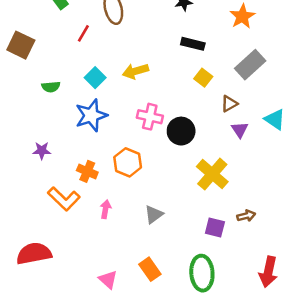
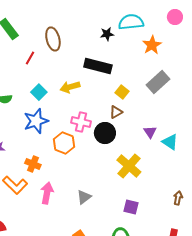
black rectangle: (193, 44) -> (98, 66), moved, size x1.5
brown triangle: (229, 104) -> (116, 112), moved
cyan triangle: (275, 119) -> (170, 142), moved
orange hexagon: (128, 162) -> (64, 143), moved
pink arrow: (106, 209) -> (47, 193), size x1.5
brown arrow: (246, 216) -> (178, 198), moved, turned -64

